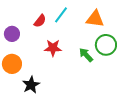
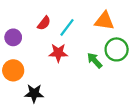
cyan line: (61, 15) -> (67, 27), moved
black star: (31, 85) -> (34, 93), turned 30

